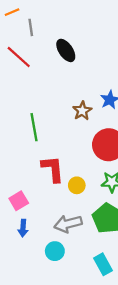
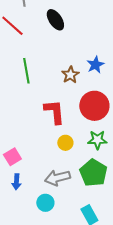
green line: (34, 127) -> (26, 71), moved
red L-shape: (53, 169) -> (54, 112), moved

